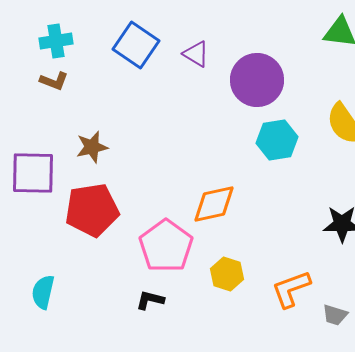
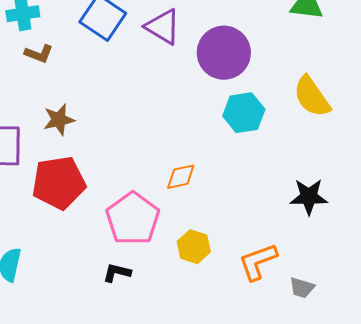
purple triangle: (196, 54) -> (163, 27), size x1.4
brown L-shape: (54, 81) -> (39, 54), moved
orange diamond: (214, 204) -> (181, 177), size x0.7

